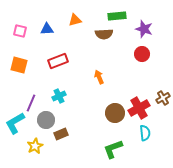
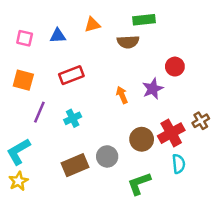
purple star: (144, 29) -> (153, 89), moved, turned 30
purple line: (31, 103) -> (39, 112), moved
gray circle: (46, 120) -> (107, 156), moved
brown rectangle: (61, 134) -> (75, 165), size x1.5
yellow star: (35, 146) -> (18, 181), moved

